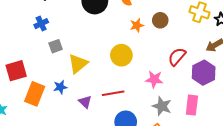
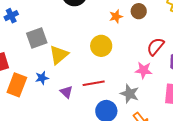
blue cross: (41, 24) -> (11, 16), moved
gray square: (56, 46) -> (37, 38), size x1.5
pink star: (154, 79) -> (144, 70), moved
gray star: (162, 106) -> (130, 94), moved

